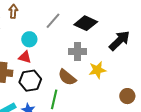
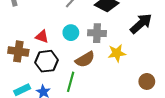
cyan circle: (29, 39) -> (71, 33), moved
brown semicircle: (67, 77) -> (85, 59), turned -72

